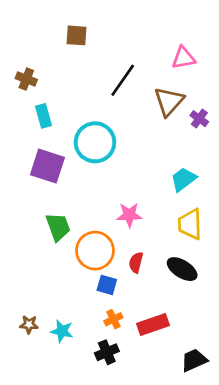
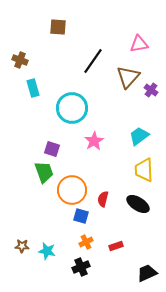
purple square: (47, 166) -> (52, 149), moved, size x0.6
pink star: (129, 215) -> (94, 141), moved, turned -30
red rectangle: (153, 324) -> (116, 246), size x0.6

